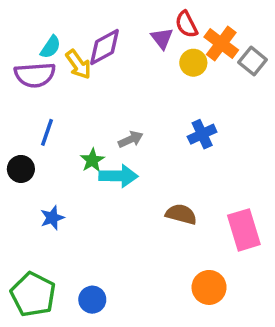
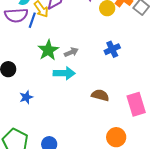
blue line: (47, 132) -> (32, 20), moved
green star: (92, 160) -> (48, 50), moved, size x1.5

